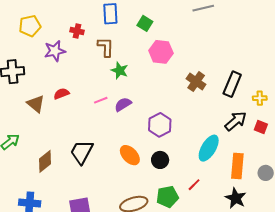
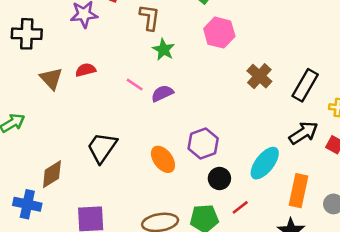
pink line: (101, 100) -> (135, 85), turned 48
purple hexagon: (160, 125) -> (203, 143), moved
black circle: (160, 160) -> (219, 178), moved
brown diamond: (45, 161) -> (52, 174), moved

